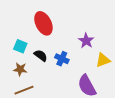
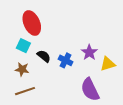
red ellipse: (43, 23) -> (32, 23), moved
purple star: (86, 41) -> (89, 52), moved

